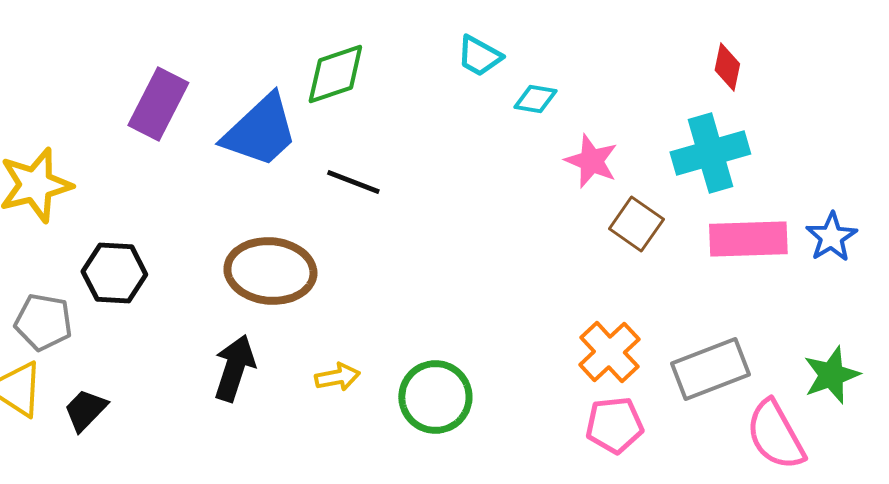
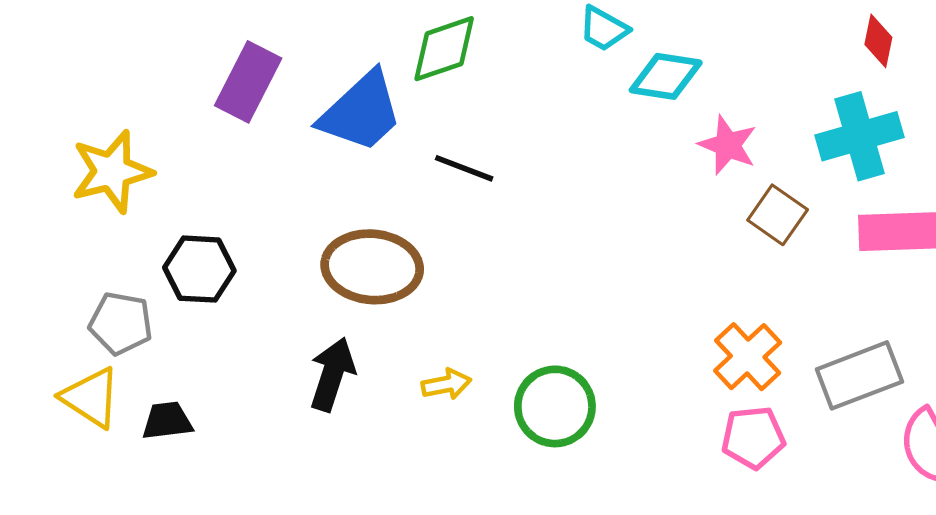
cyan diamond: (535, 99) -> (666, 76), size x1.5
black trapezoid: (85, 410) -> (167, 421), turned 39

